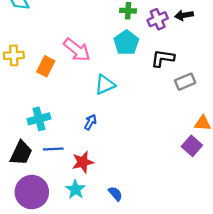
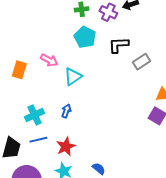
purple cross: (158, 19) -> (108, 12), turned -30
pink arrow: (77, 50) -> (49, 60), moved, size x0.7
cyan cross: (39, 119) -> (35, 115), moved

